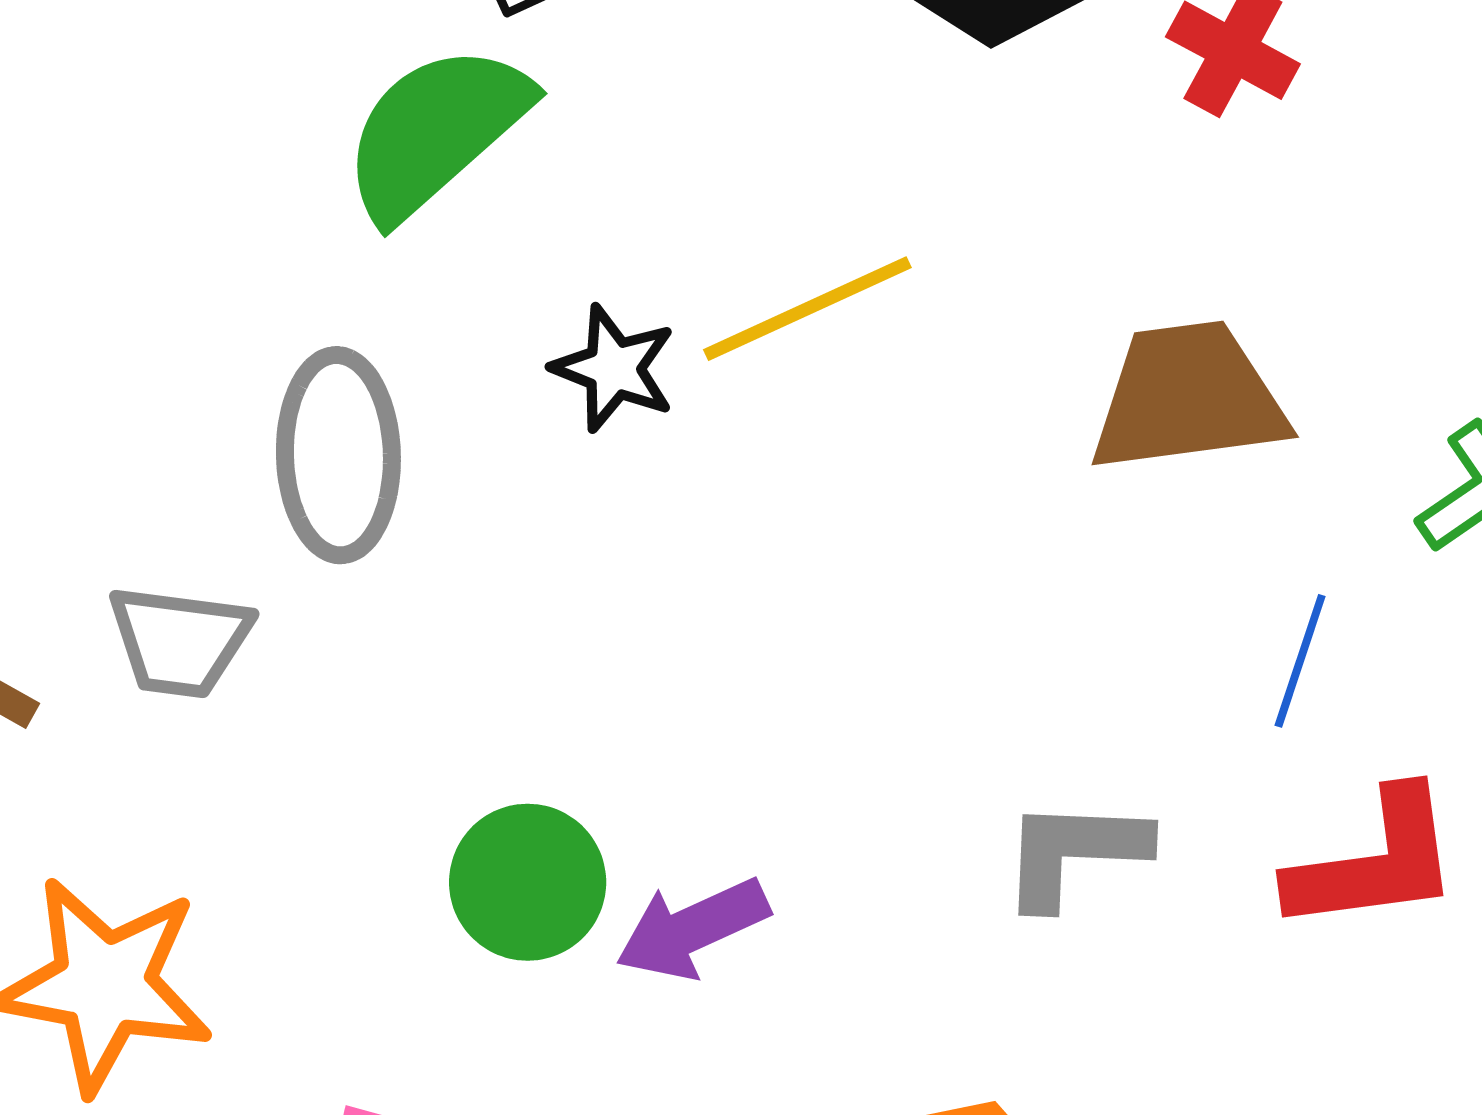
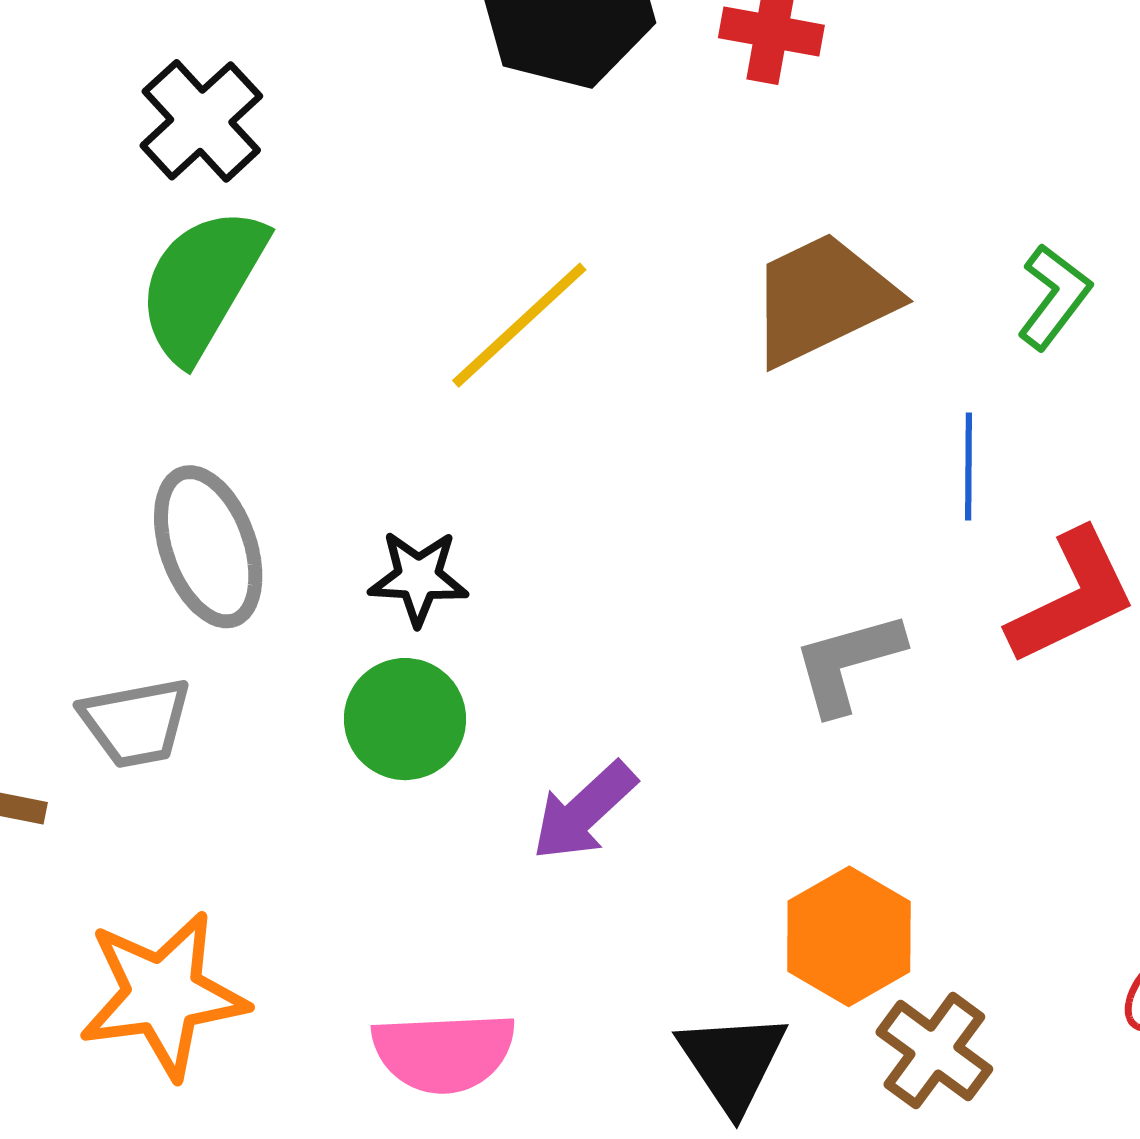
black star: (614, 368) -> (418, 578), moved
green circle: (528, 882) -> (405, 719), moved

